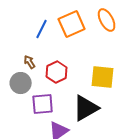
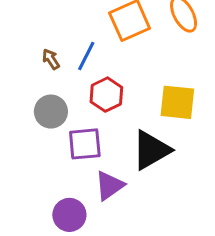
blue line: (42, 29) -> (86, 56), moved
brown arrow: (30, 62) -> (51, 59), moved

